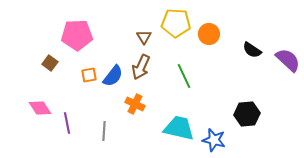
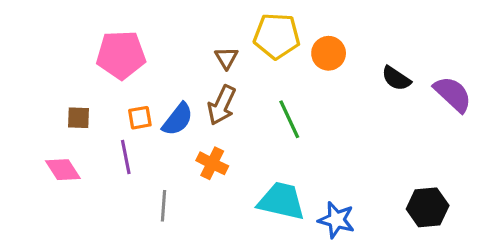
brown square: (50, 63) -> (79, 118), moved, turned -35
black hexagon: (247, 114) -> (428, 207), moved
purple line: (67, 123) -> (126, 157), moved

